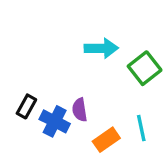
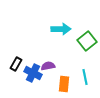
purple semicircle: (80, 110) -> (48, 66), turned 88
orange rectangle: (106, 140) -> (64, 84), turned -49

